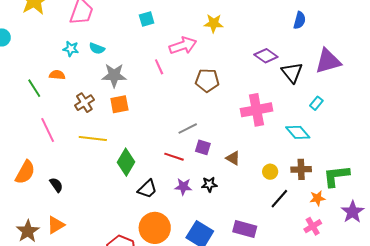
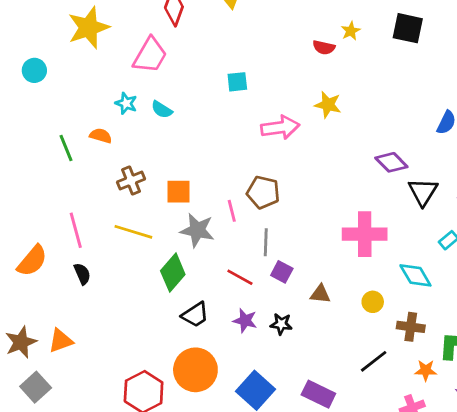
pink line: (159, 67) -> (232, 211), moved
gray star: (114, 75) -> (197, 230), moved
brown pentagon: (207, 80) -> (263, 192), moved
gray line: (188, 129) -> (266, 242), turned -72
pink line: (48, 130) -> (76, 230), moved
brown triangle: (233, 158) -> (320, 294), turned -35
yellow circle: (270, 172) -> (373, 302), moved
black semicircle: (56, 185) -> (82, 274), moved

